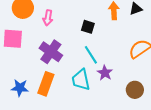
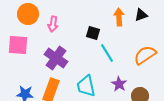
cyan line: (91, 55) -> (107, 53), moved
purple star: (105, 73) -> (119, 84), moved

